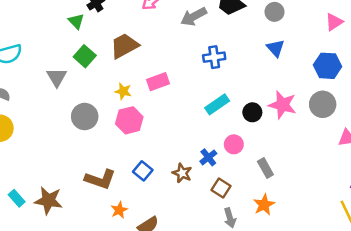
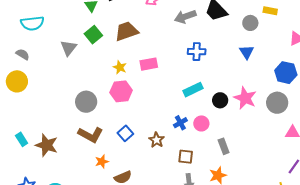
gray circle: (85, 117) -> (86, 102), moved
blue cross: (208, 157) -> (180, 123), moved
brown square: (221, 188) -> (186, 157), turned -35

